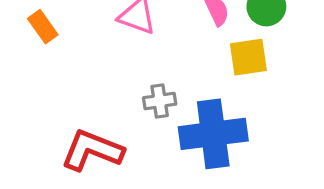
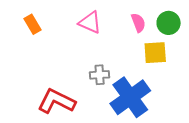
blue cross: (213, 134) -> (130, 97), turned -33

